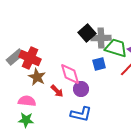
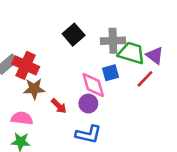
black square: (87, 33) -> (74, 35), moved
pink diamond: (70, 74) -> (93, 85), moved
brown star: (37, 77) -> (34, 89), turned -30

